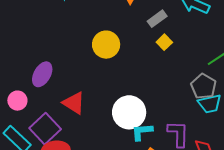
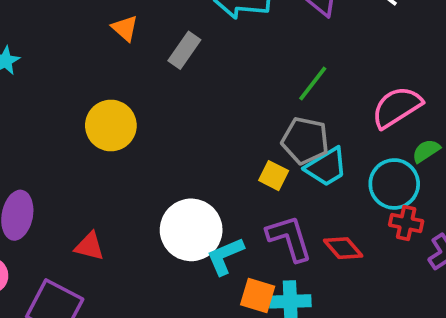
yellow square: (164, 42) -> (274, 176), moved
red triangle: (74, 103) -> (89, 246), size x0.7

